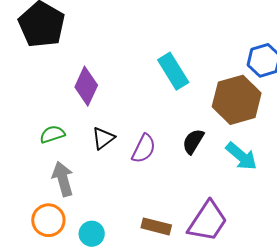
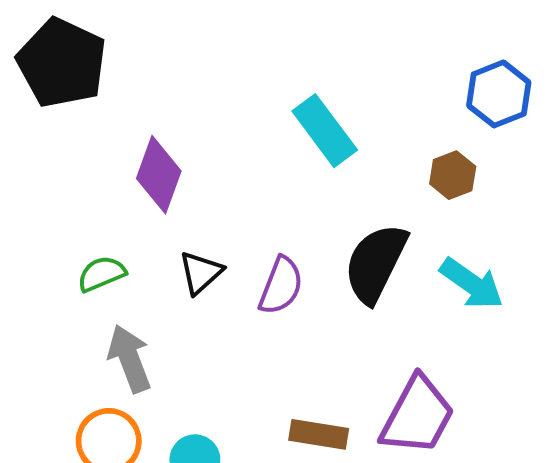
brown hexagon: (237, 100) -> (453, 175), size x0.5
black semicircle: (193, 141) -> (376, 263), size x1.6

